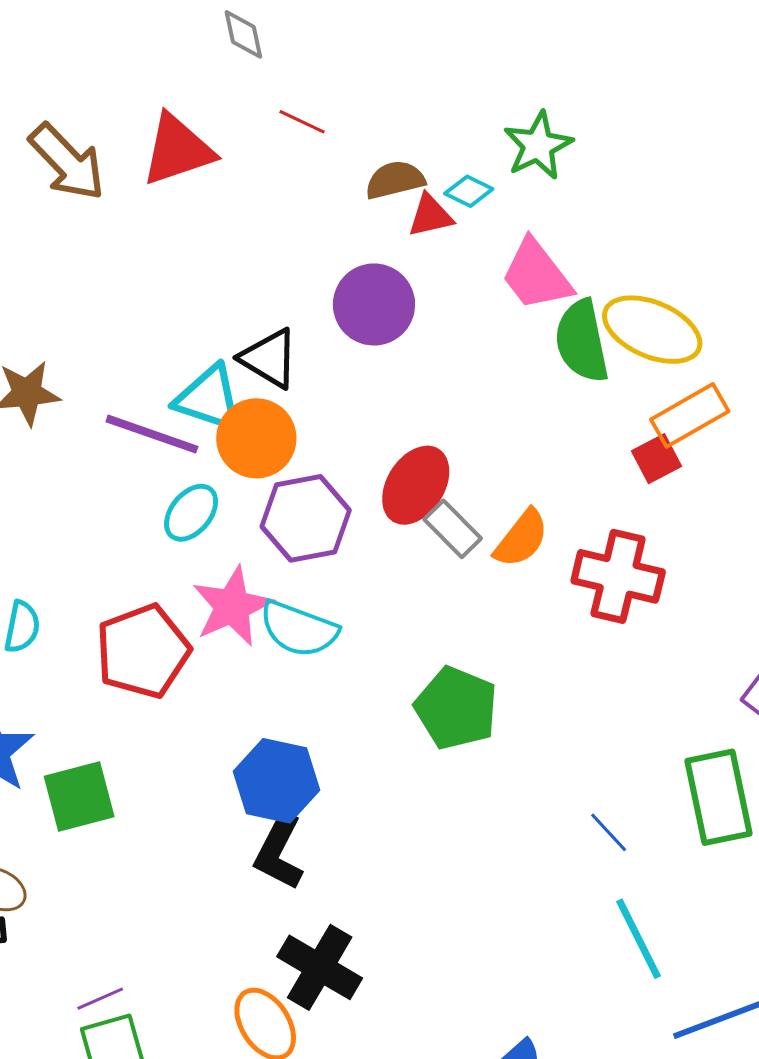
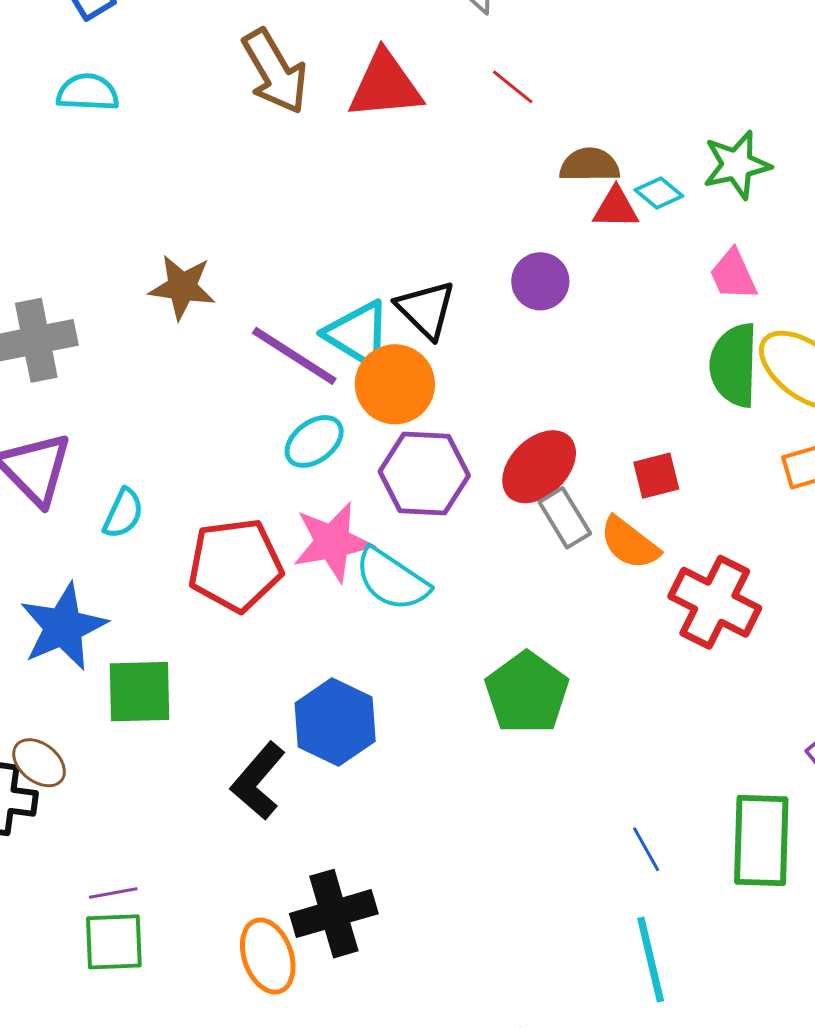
pink trapezoid: (536, 275) -> (733, 275), moved, size x0.7
purple circle: (374, 304) -> (540, 281), size x0.7
red square: (657, 459) -> (656, 476), moved
orange semicircle: (521, 538) -> (629, 543), turned 76
black L-shape: (279, 852) -> (258, 781), moved
black cross: (320, 967) -> (334, 914), turned 30

